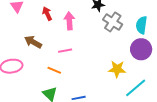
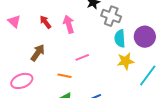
cyan semicircle: (142, 25) -> (120, 39), moved
brown arrow: (33, 42) -> (38, 53), turned 108
pink line: (65, 51) -> (82, 57), moved

